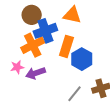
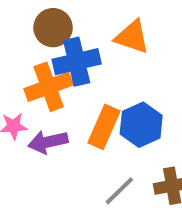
orange rectangle: (66, 46) -> (104, 127), moved

